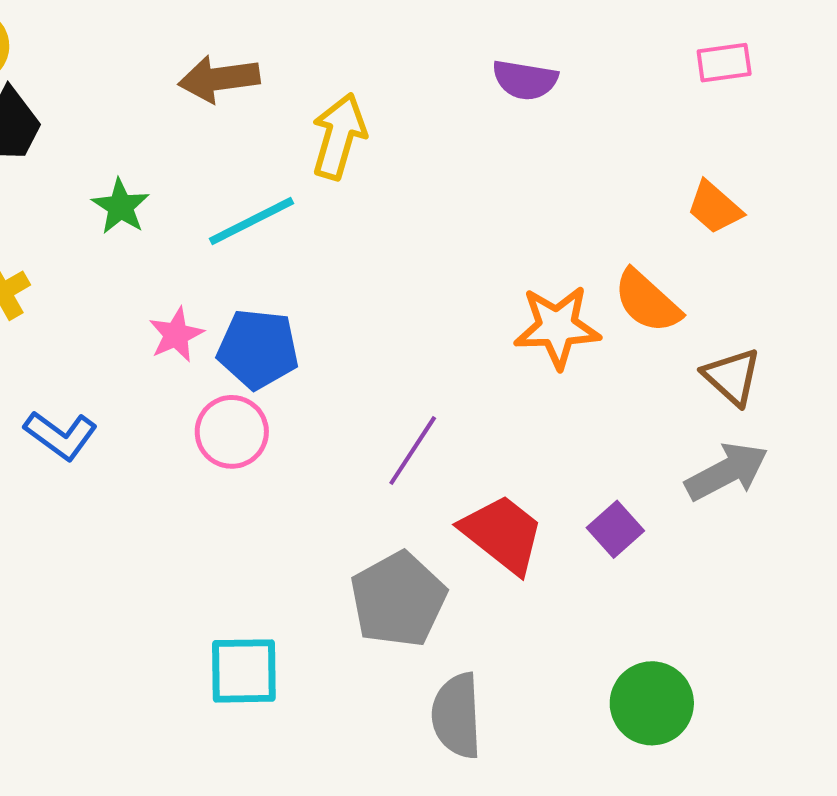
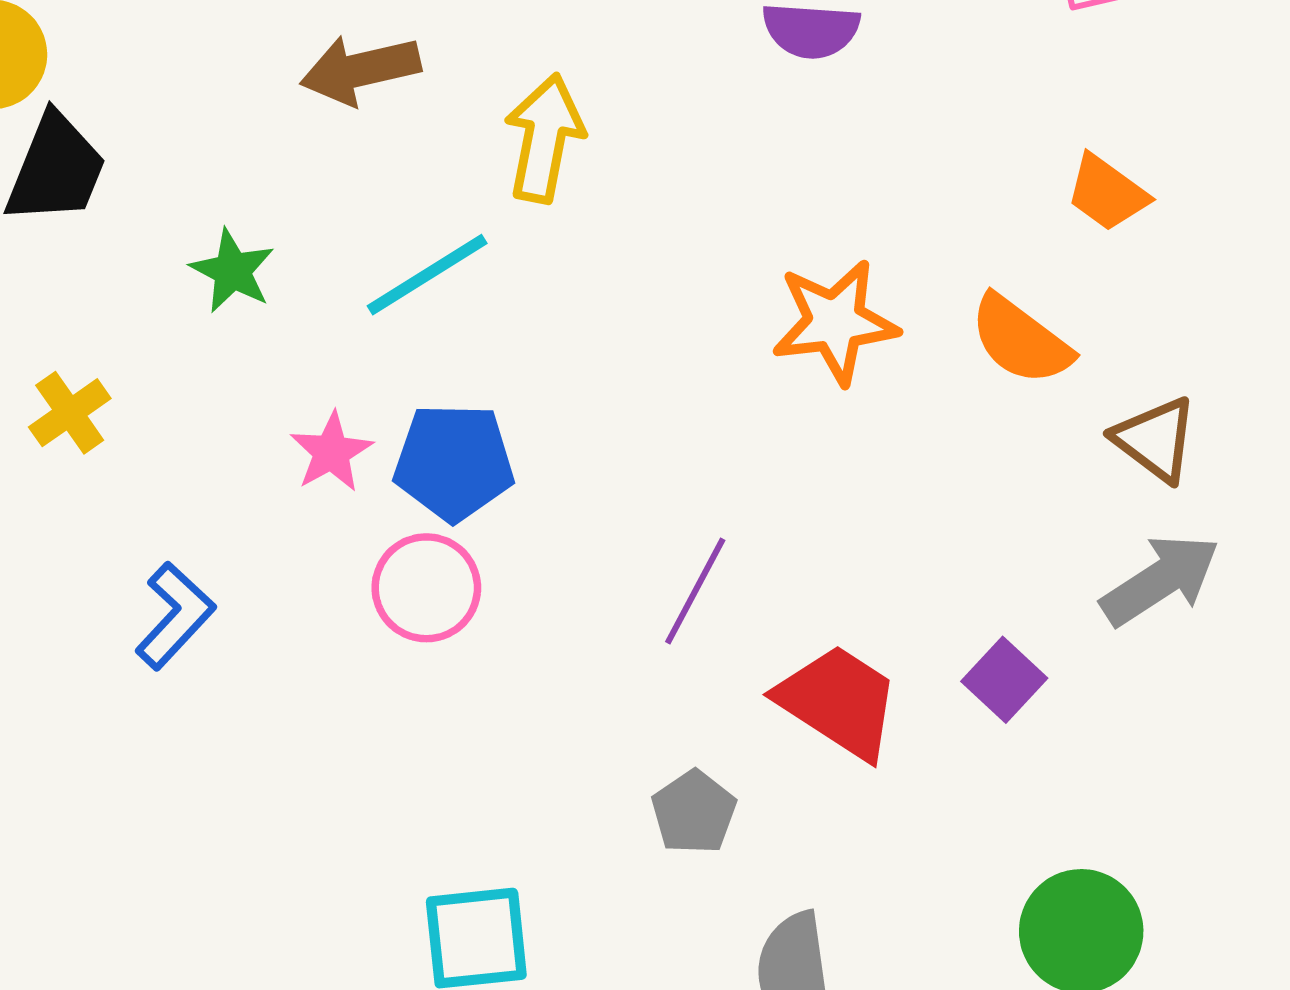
orange star: (557, 327) -> (835, 322), moved
blue L-shape: (61, 435) -> (175, 616), turned -78
gray pentagon: (398, 599) -> (694, 812), size x0.6

